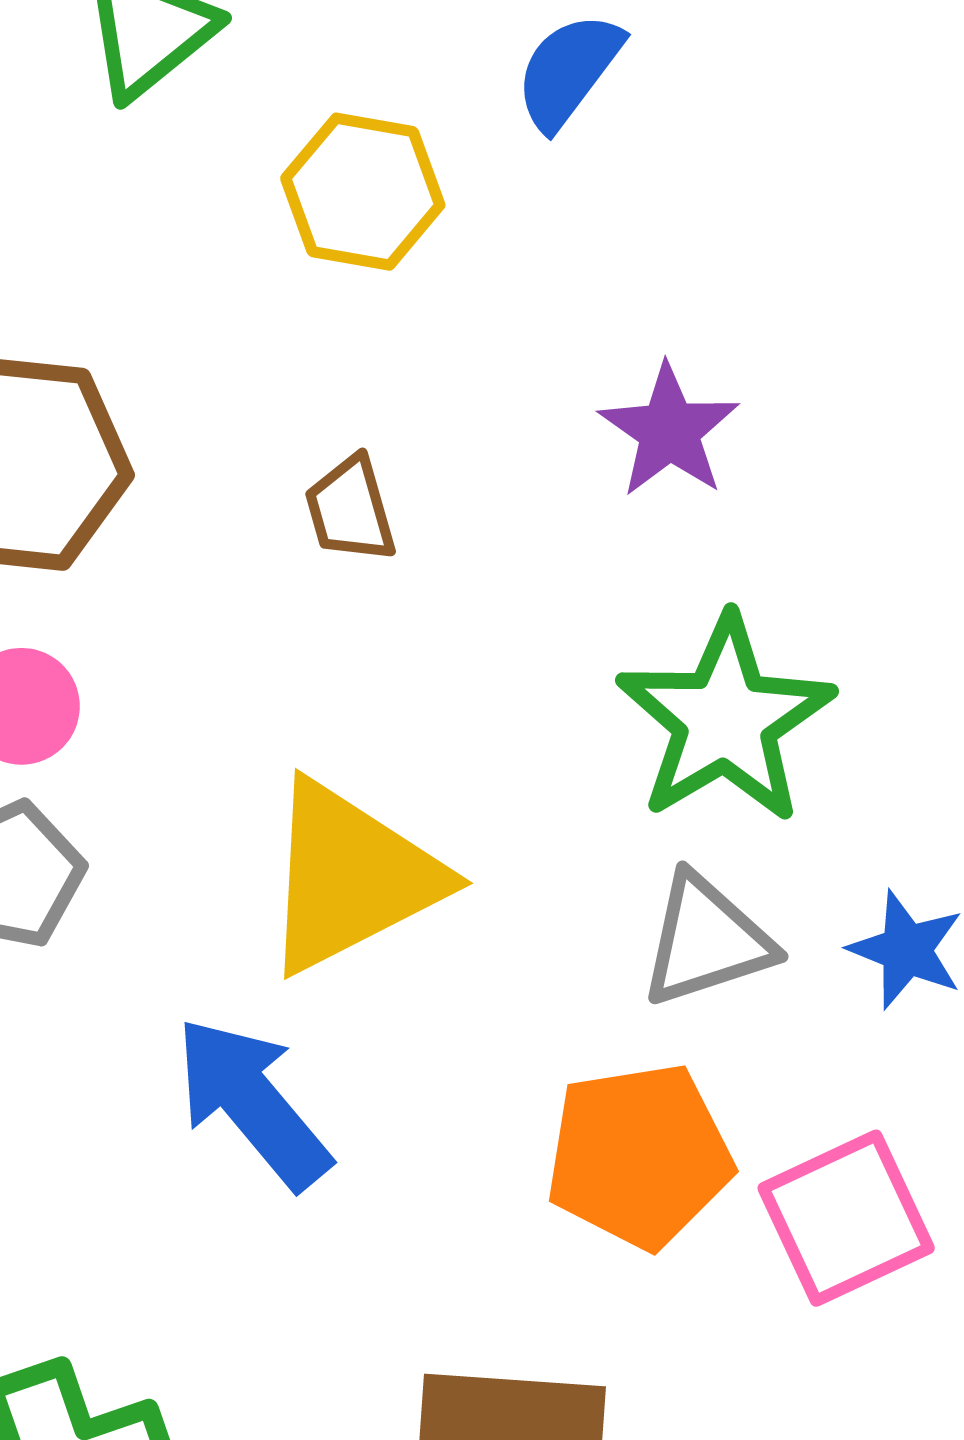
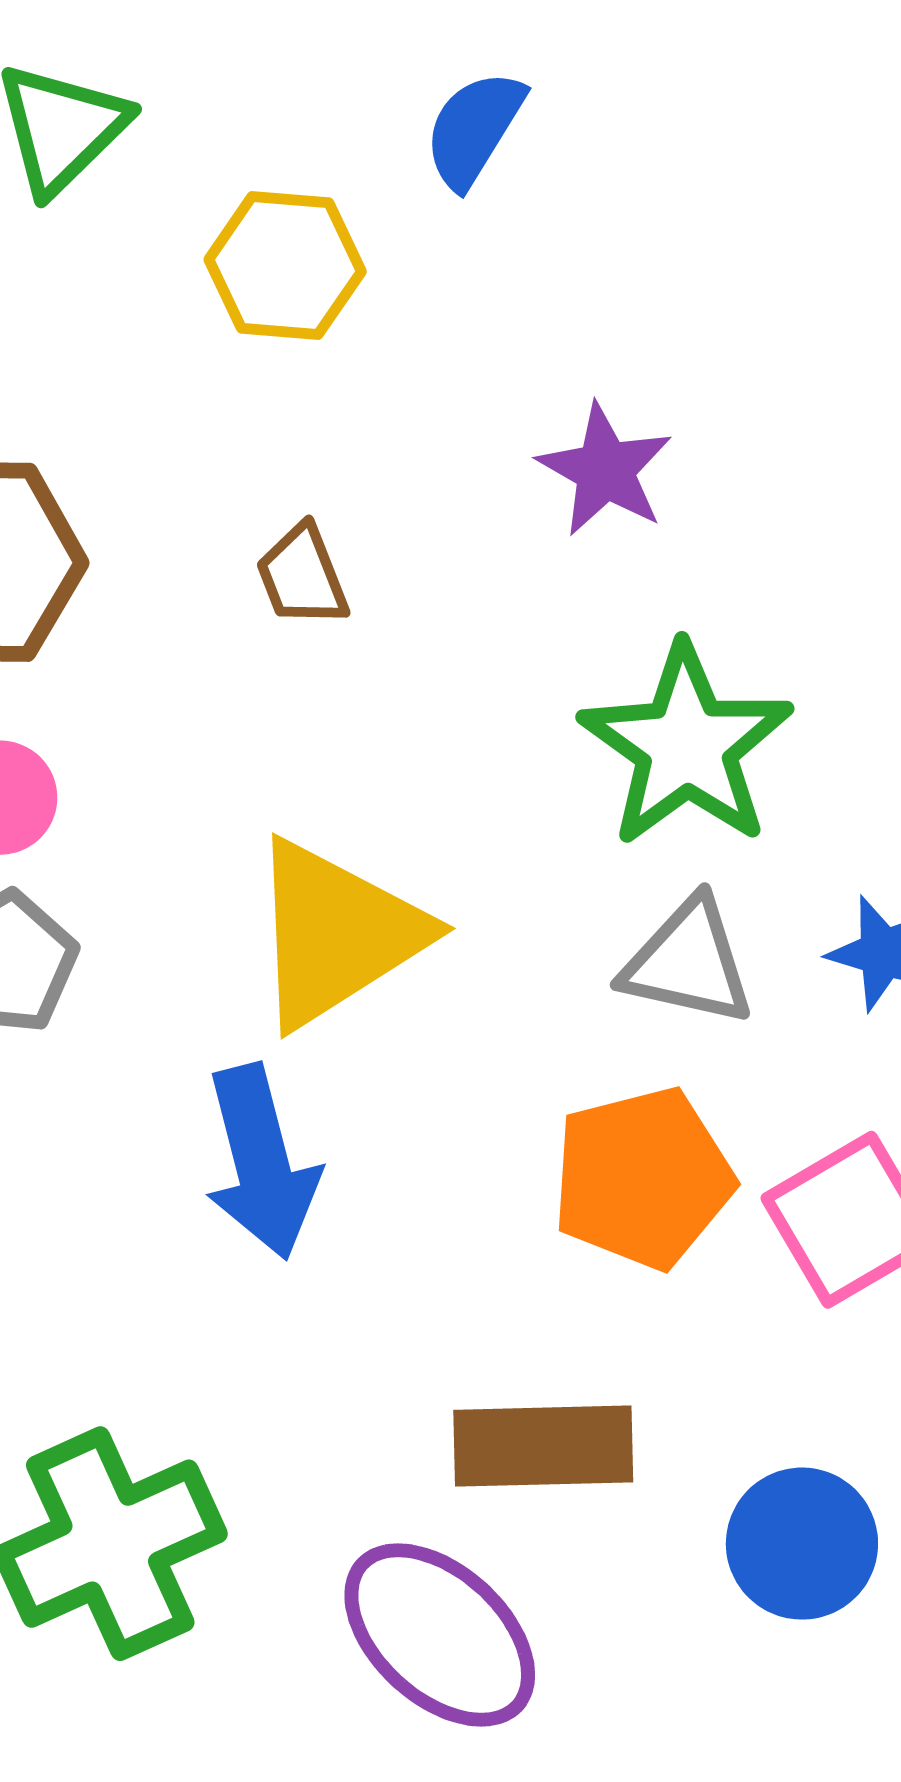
gray triangle: (706, 940) -> (688, 962), turned 36
blue arrow: (252, 1103) -> (261, 1162), turned -149

